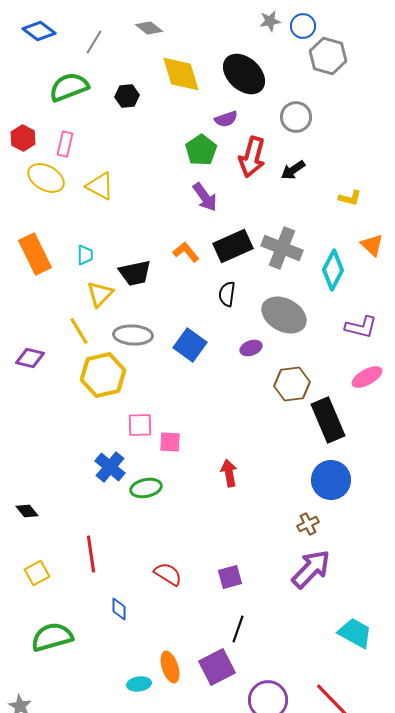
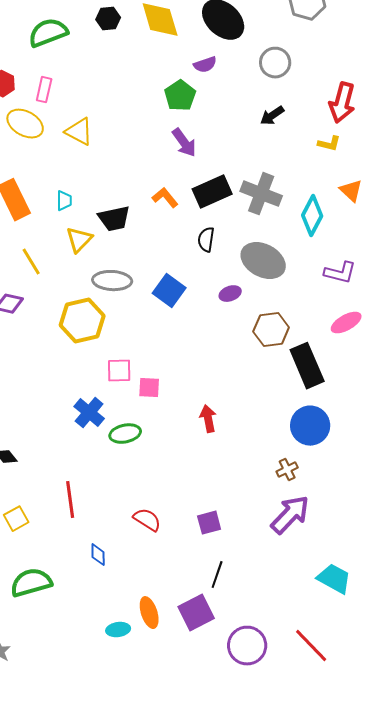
black hexagon: (127, 96) -> (108, 19), moved
red arrow: (252, 157) -> (342, 103), moved
yellow line: (79, 331) -> (31, 262), moved

